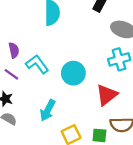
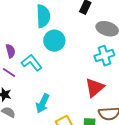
cyan circle: (73, 73) -> (54, 41), moved

